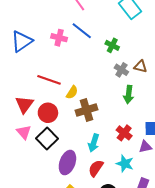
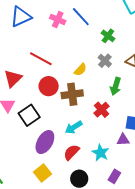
gray cross: (121, 70) -> (105, 61), moved
yellow semicircle: (72, 92) -> (80, 70), moved
red circle: (48, 113) -> (49, 86), moved
red cross: (124, 133) -> (101, 110), moved
cyan arrow: (94, 143) -> (74, 127), turned 30

